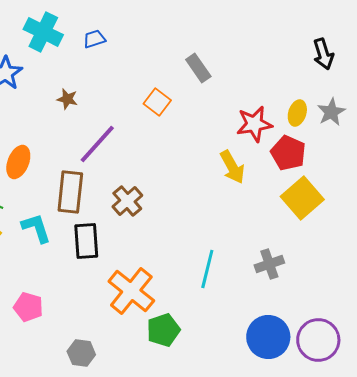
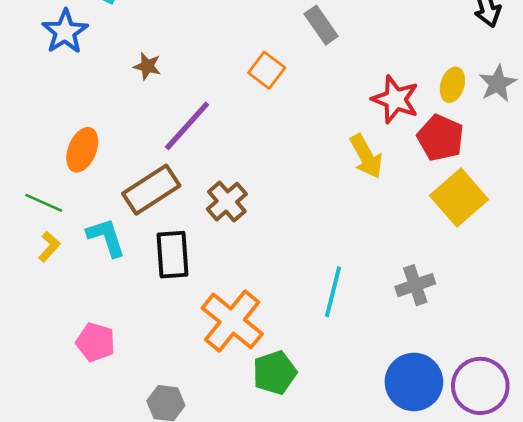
red star: (254, 124) -> (395, 99), turned 30
brown rectangle: (70, 192) -> (151, 190), turned 51

